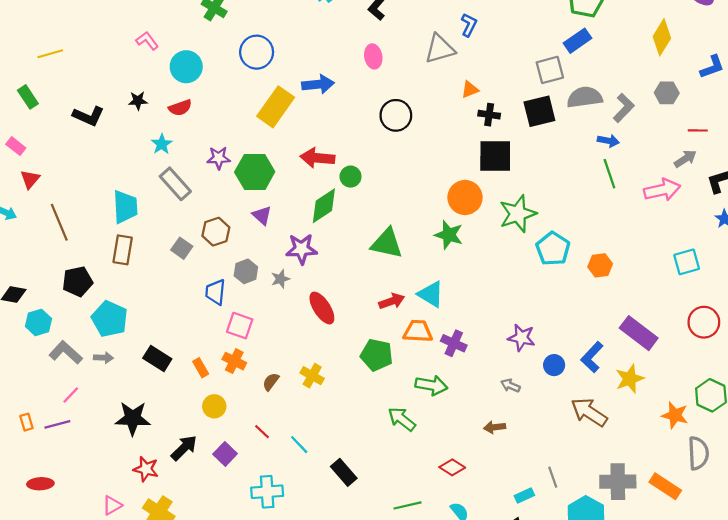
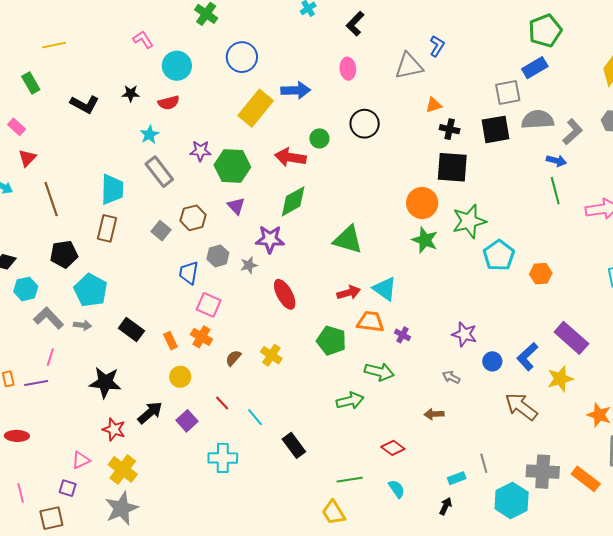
green circle: (351, 177) -> (319, 138), moved
green star: (449, 235) -> (425, 240), moved
purple cross: (454, 343) -> (402, 335), size x0.7
pink line: (71, 395) -> (50, 357), turned -30
green arrow: (402, 419) -> (350, 401), turned 124

